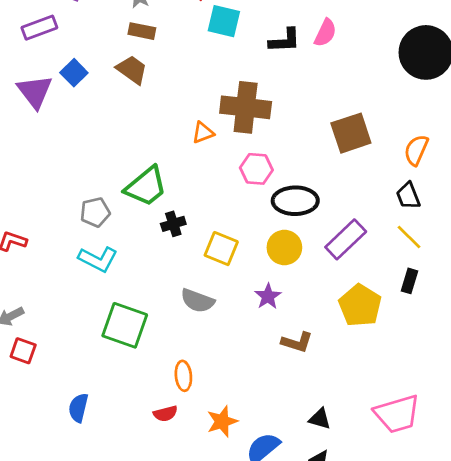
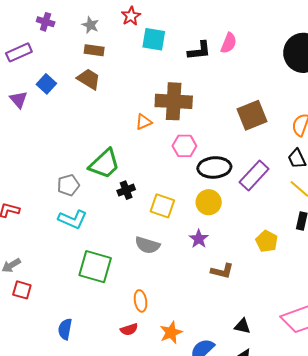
purple triangle: (35, 92) -> (19, 99), size x0.7
purple rectangle: (346, 239) -> (254, 175), moved
yellow pentagon: (360, 305) -> (267, 241), size x0.7

